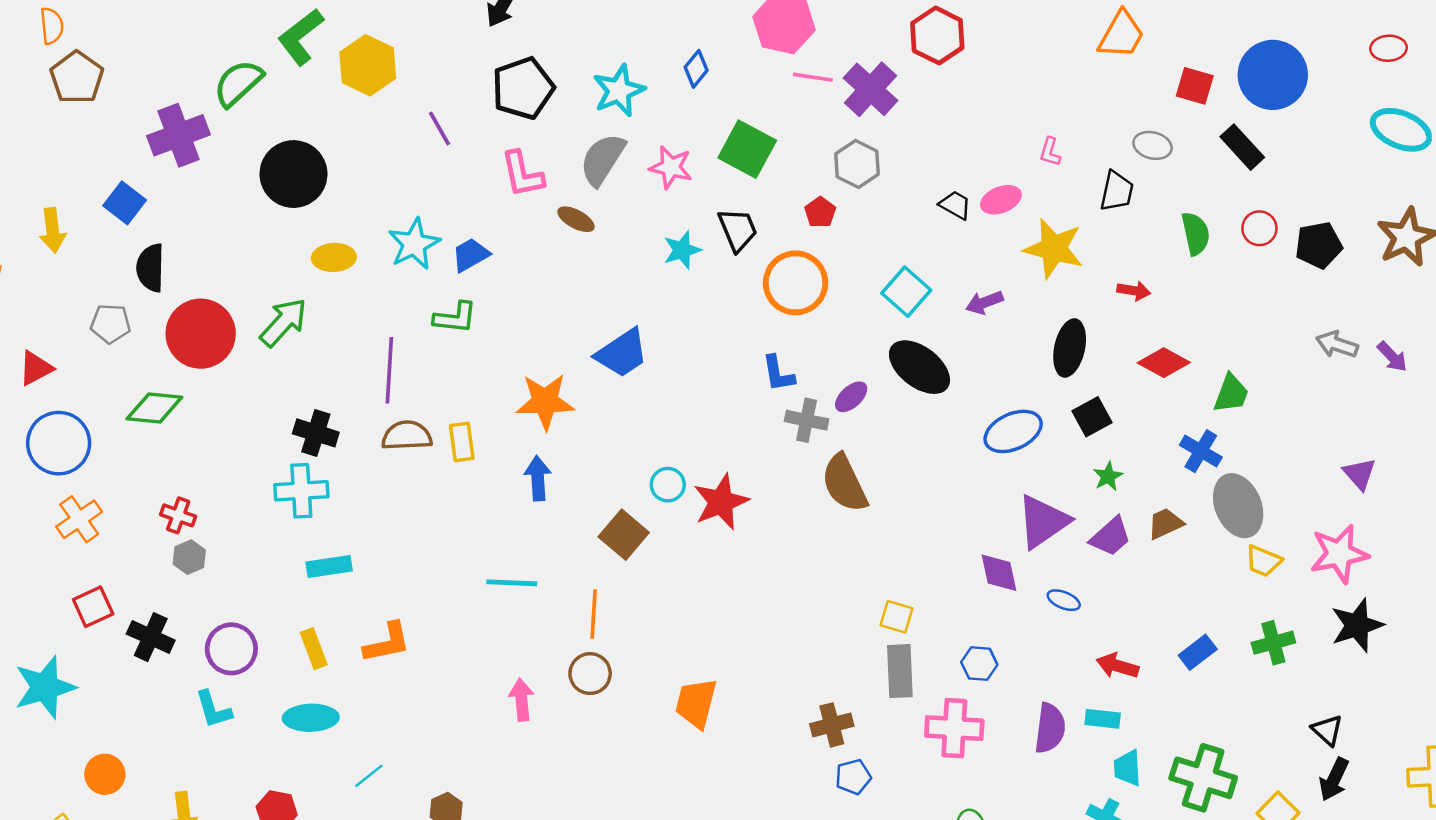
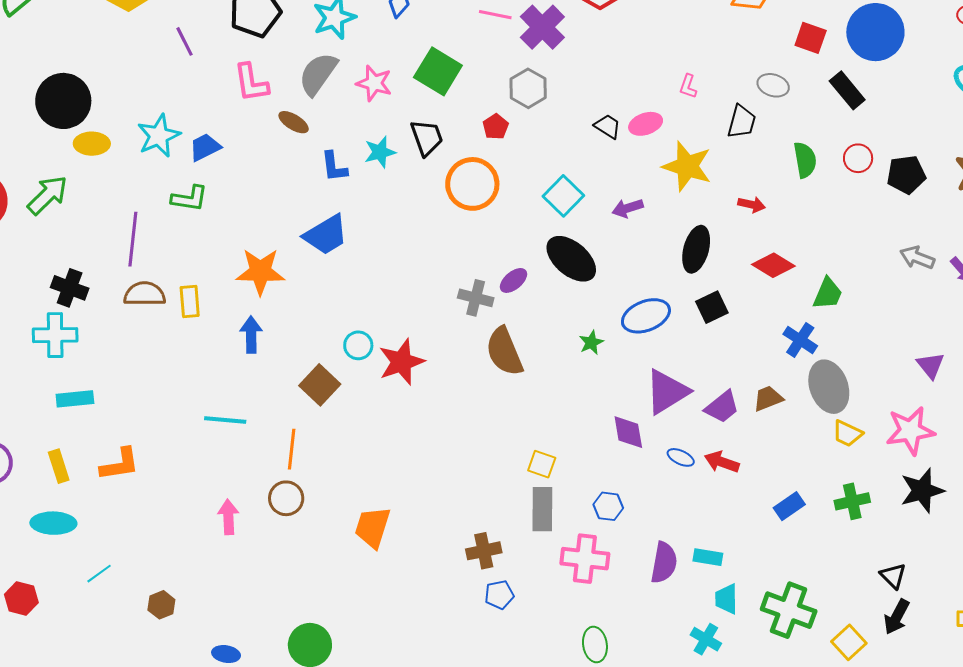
black circle: (294, 174) -> (63, 101), moved
blue L-shape: (778, 374) -> (334, 167), moved
green star: (1108, 476) -> (591, 343), moved
red arrow: (1117, 666) -> (722, 462), moved

